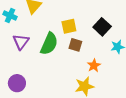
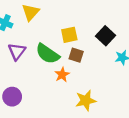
green semicircle: (49, 44) -> (48, 54), turned 100
orange star: (94, 66) -> (62, 75), moved

